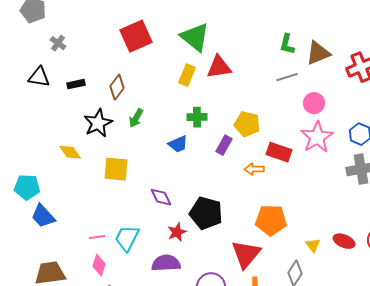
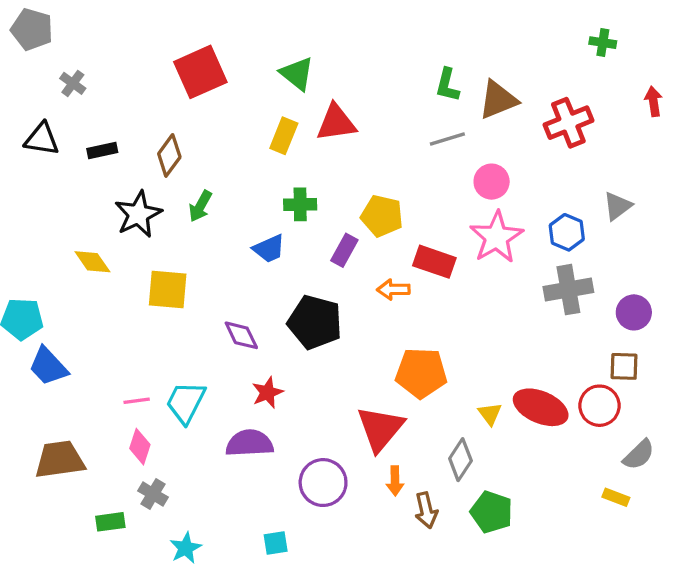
green triangle: (195, 37) -> (297, 74), size x0.7
black pentagon: (206, 213) -> (315, 322), moved
red ellipse: (344, 241) -> (541, 407), size x1.5

